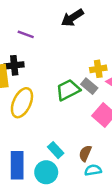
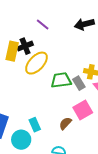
black cross: (14, 65) -> (25, 46), turned -35
yellow ellipse: (22, 103) -> (36, 63), moved
brown semicircle: (85, 153) -> (65, 123), moved

